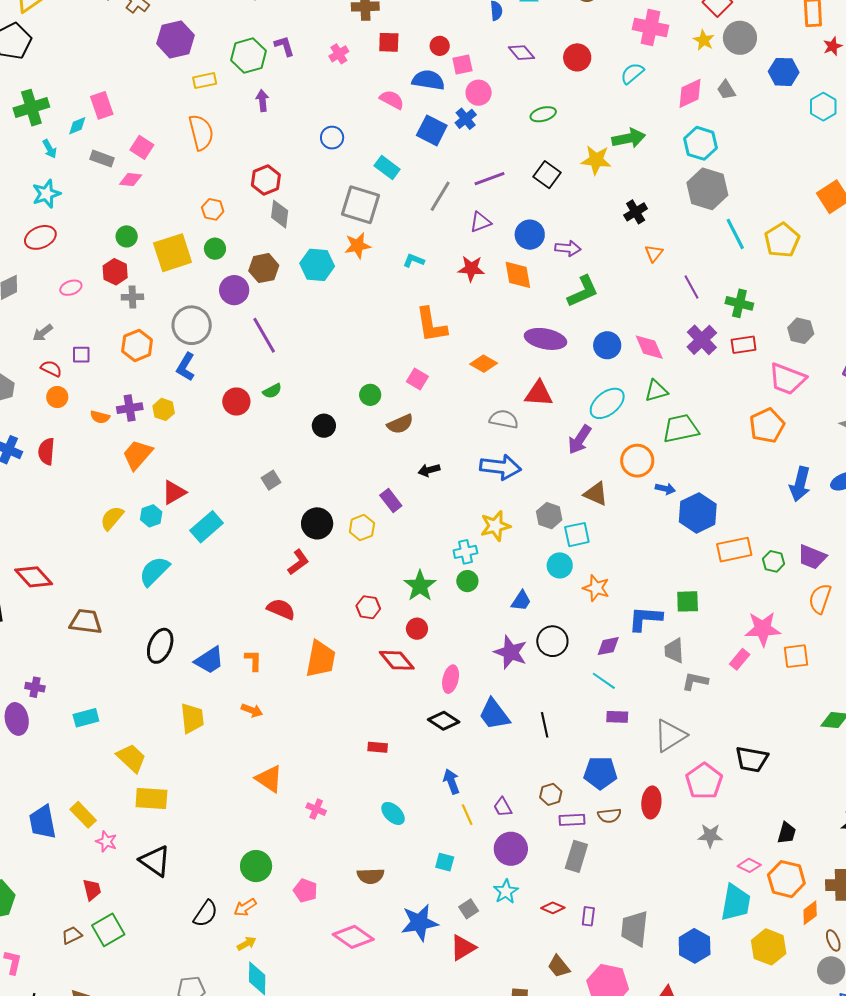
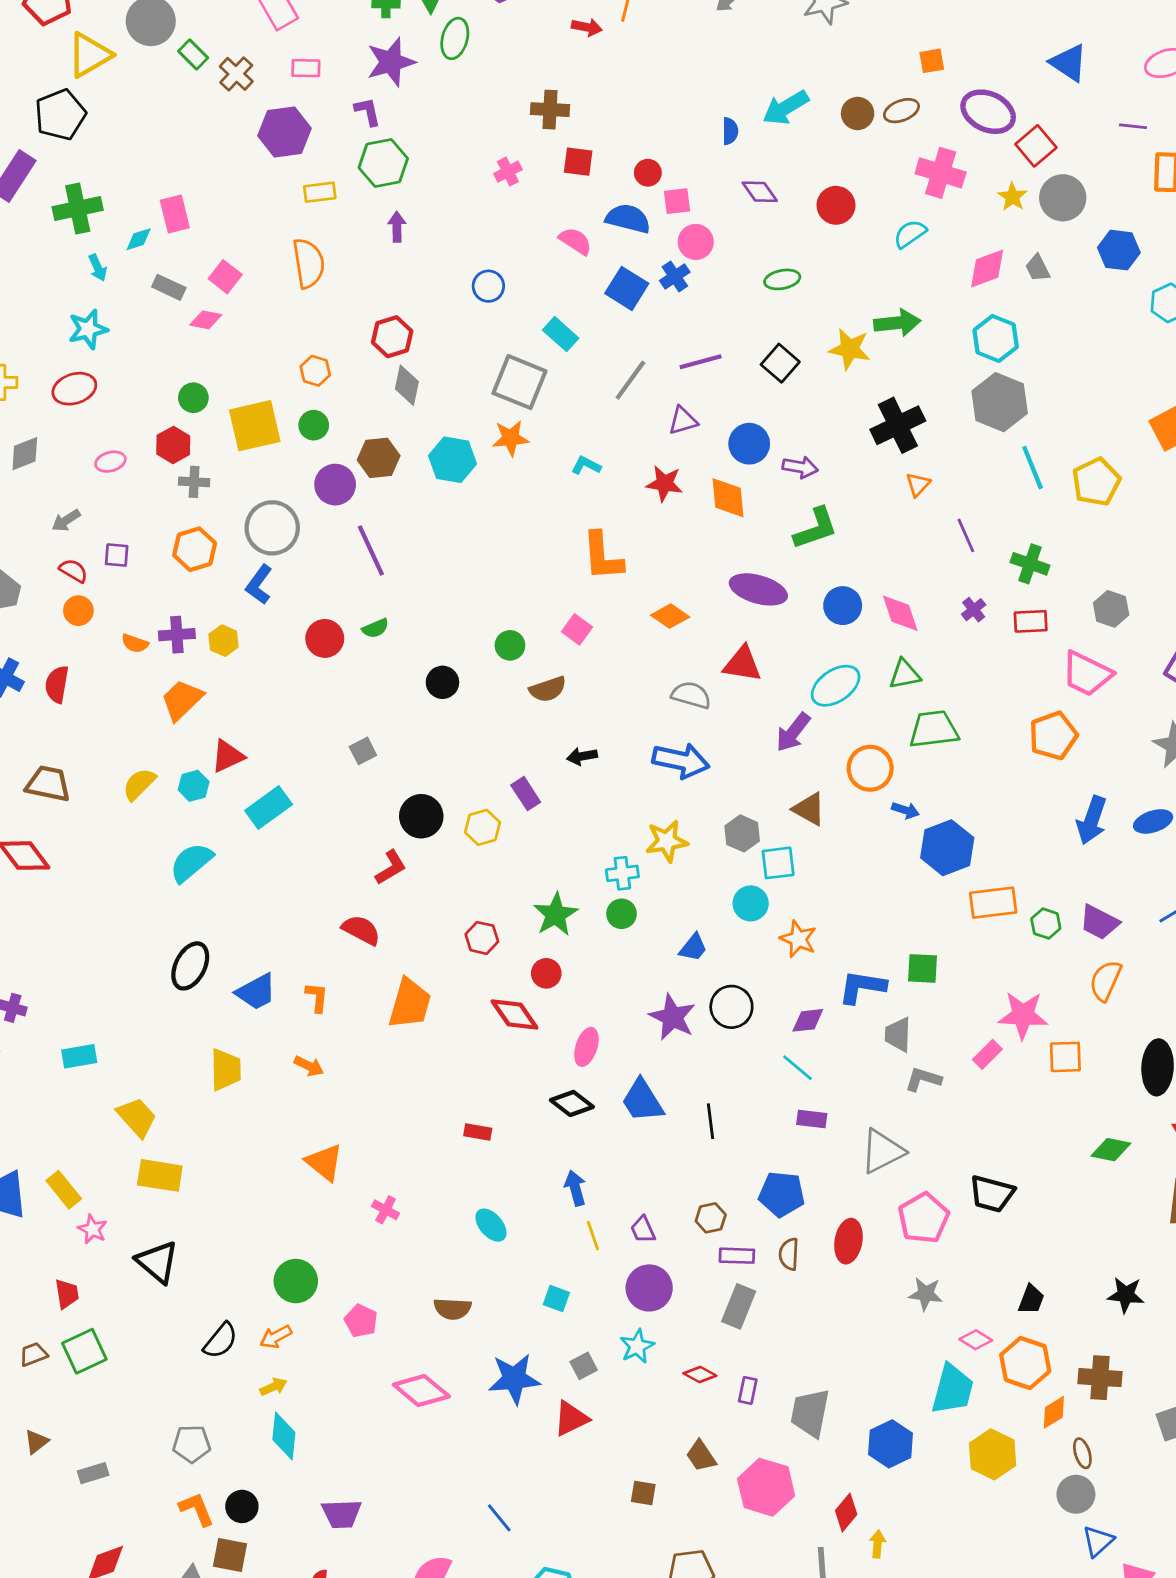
purple L-shape: (284, 46) -> (368, 112), moved
black cross: (636, 212) -> (898, 425), size x1.6
purple cross: (702, 340) -> (974, 610), size x0.6
brown trapezoid: (86, 622) -> (48, 784), moved
brown semicircle: (609, 816) -> (789, 1254), turned 95

